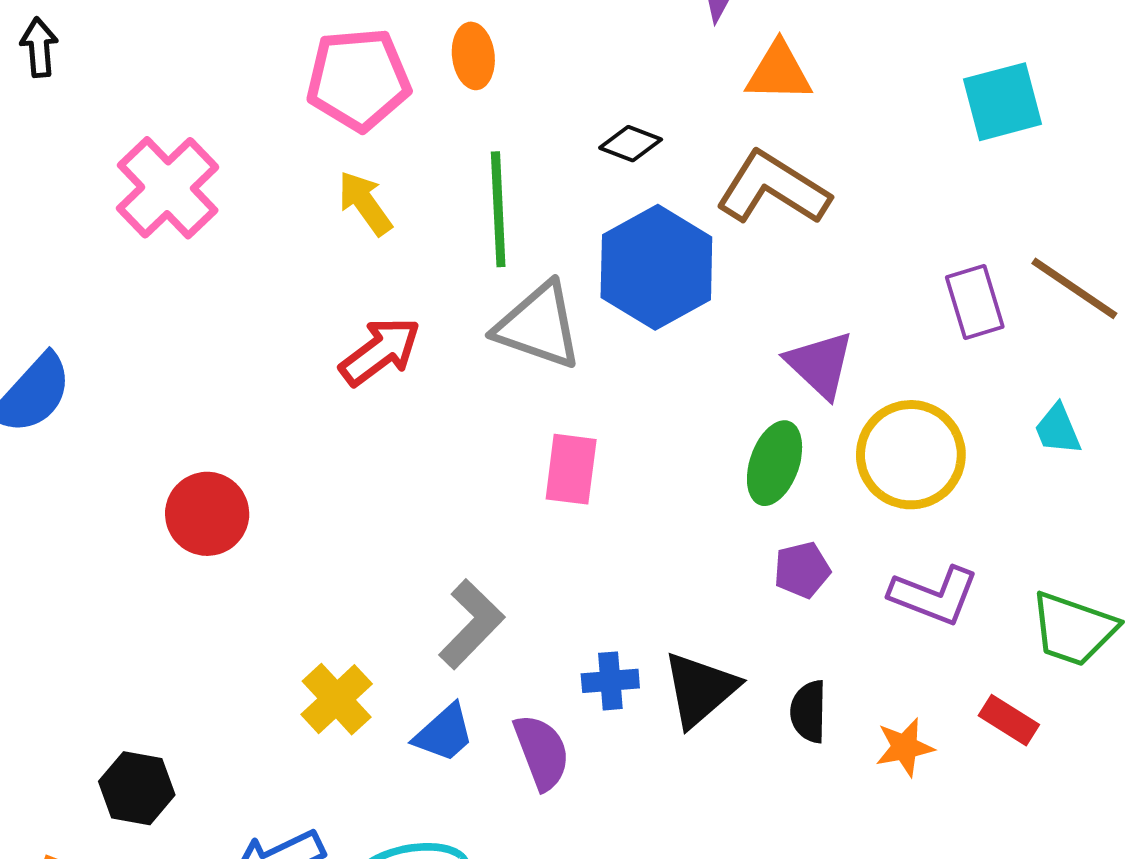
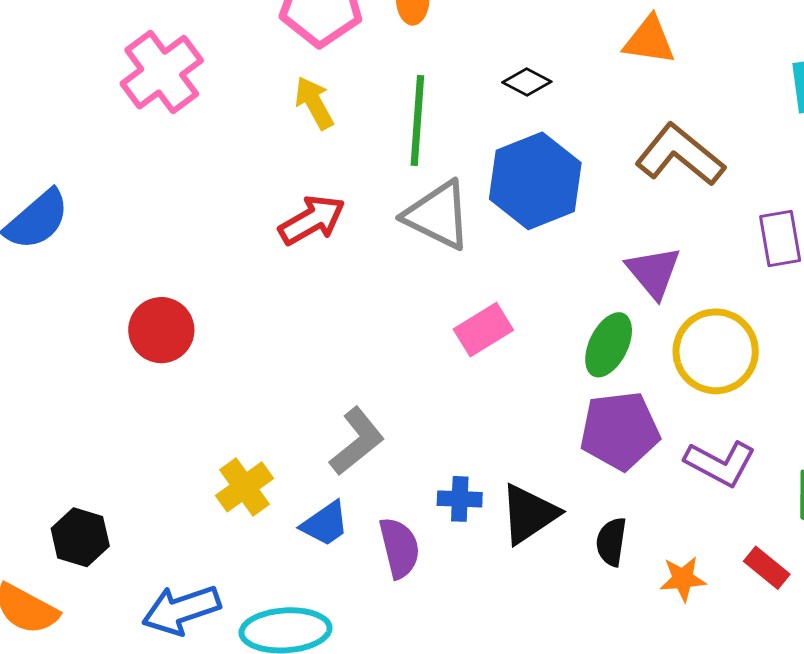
brown L-shape: (773, 188) -> (680, 155), moved
pink rectangle: (571, 469) -> (483, 330), moved, turned 44
purple pentagon: (802, 570) -> (620, 431), size x1.8

